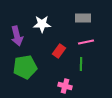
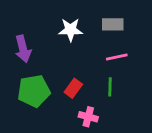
white star: (42, 24) -> (71, 30), moved
red rectangle: (59, 51) -> (73, 88), moved

